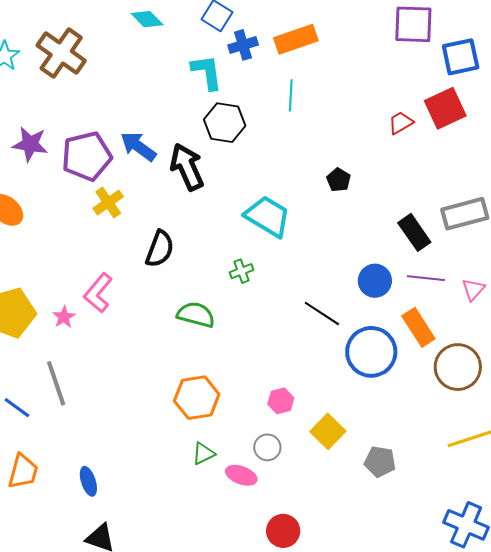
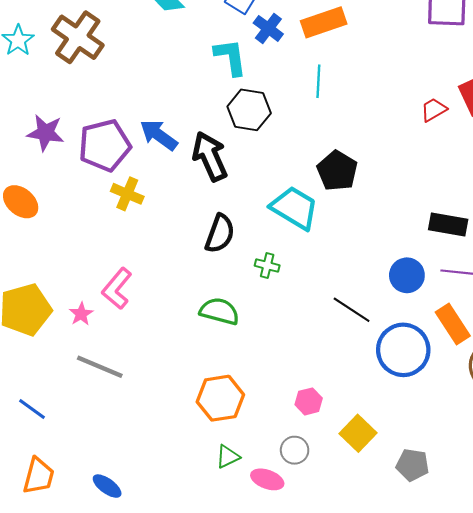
blue cross: (243, 45) -> (268, 28), turned -36
black pentagon: (339, 180) -> (337, 171), moved, size x1.6
yellow cross: (108, 203) -> (127, 194), turned -32
black rectangle: (414, 232) -> (448, 225), turned -45
black semicircle: (160, 249) -> (220, 234), moved
green cross: (242, 271) -> (267, 265), turned 35
gray line: (56, 383) -> (100, 367), moved, turned -48
blue ellipse: (88, 481) -> (107, 486), turned -36

